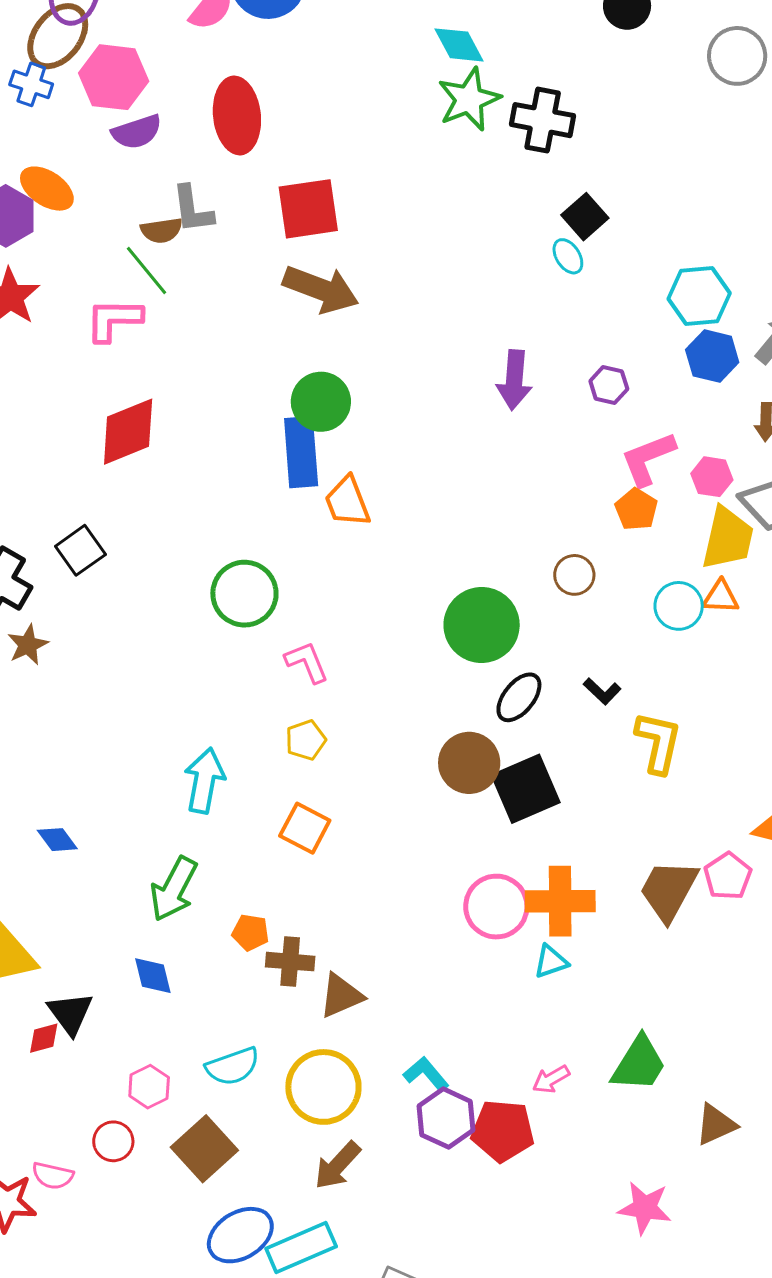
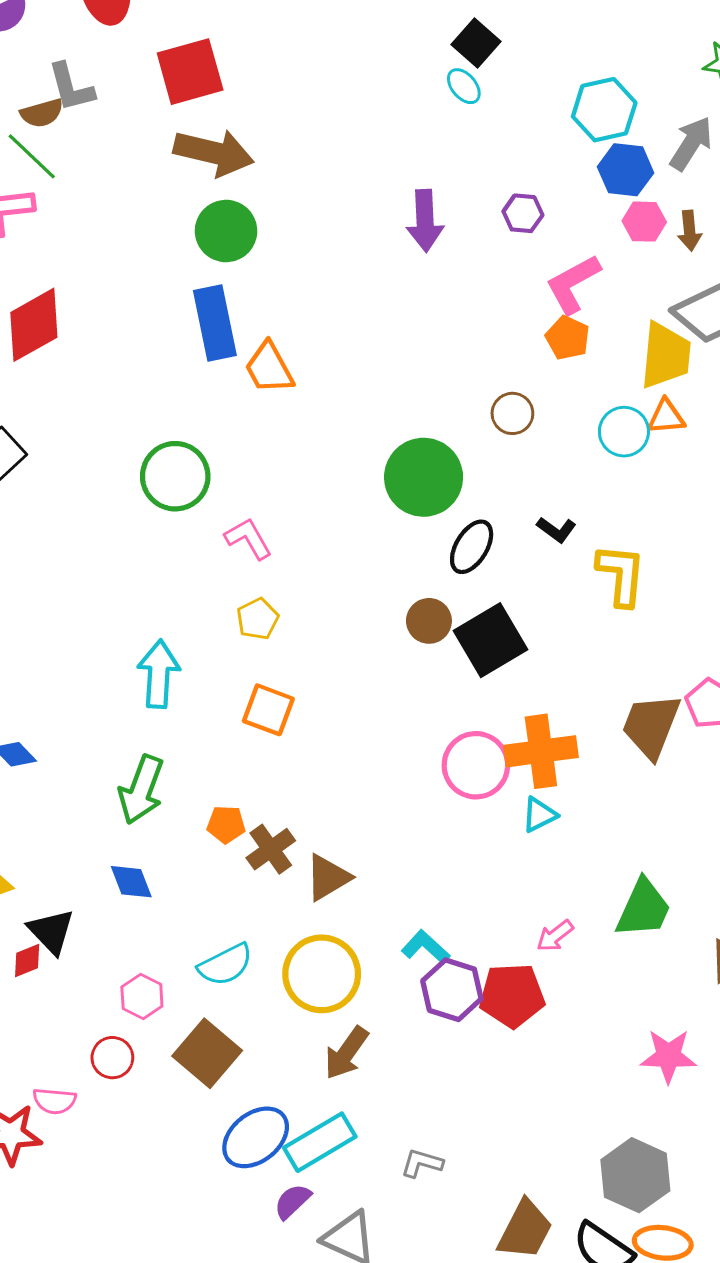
green circle: (321, 402) -> (226, 231), moved
pink hexagon: (712, 477) -> (644, 222), moved
brown circle: (469, 763) -> (429, 621), size x0.7
brown cross: (290, 962) -> (271, 849), turned -33

